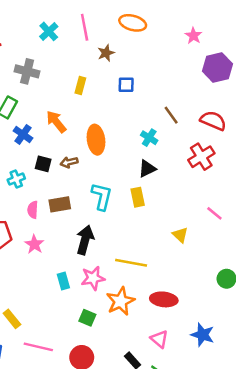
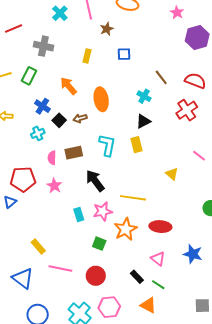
blue cross: (23, 134) -> (42, 106), moved
black square: (43, 164) -> (59, 120), turned 32
black arrow: (85, 240) -> (95, 181), turned -50

